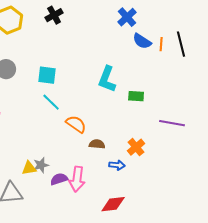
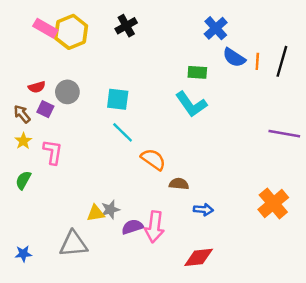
black line: (181, 44) -> (282, 61), turned 30
cyan L-shape: (107, 79) -> (191, 104), turned -56
green rectangle: (136, 96) -> (197, 72), moved
purple line: (172, 123) -> (284, 134), moved
orange cross: (136, 147) -> (273, 203), moved, size x1.4

